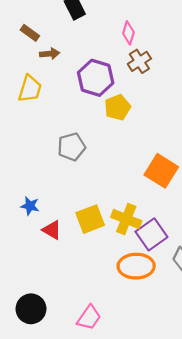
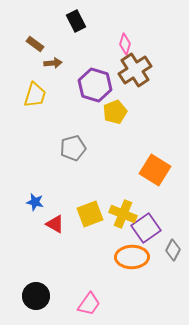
brown cross: (139, 61) -> (135, 70), size x1.5

